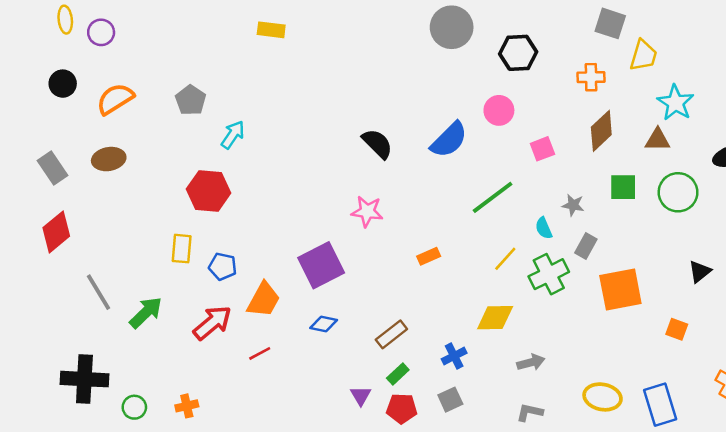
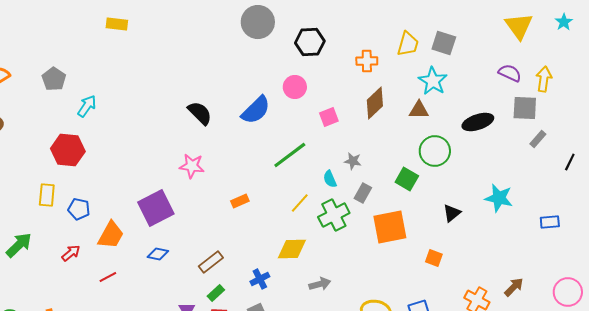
gray square: (610, 23) -> (444, 43), moved
green square: (623, 187) -> (407, 179), moved, turned 30
red arrow: (212, 323) -> (71, 253), size x0.6

